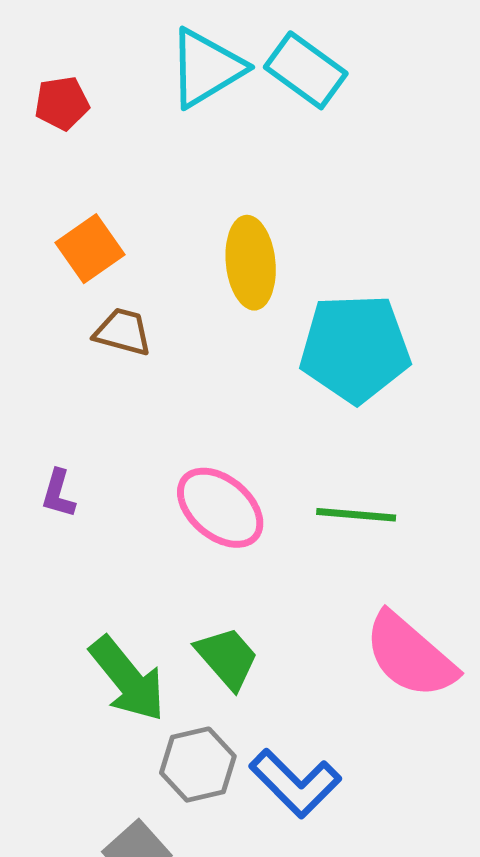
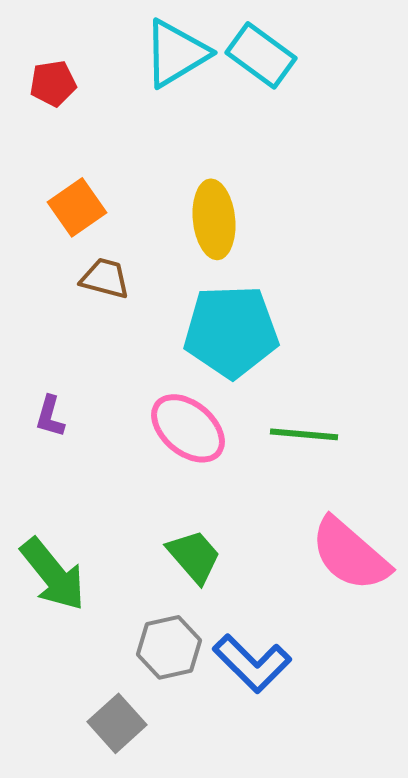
cyan pentagon: (355, 348) -> (231, 331), moved
green arrow: (128, 679) -> (53, 574), moved

